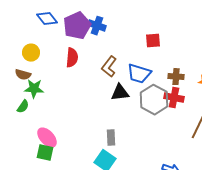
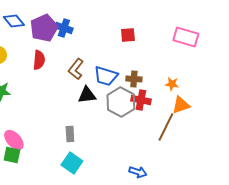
red square: (153, 41) -> (128, 35), moved
brown cross: (176, 77) -> (134, 79), moved
gray rectangle: (111, 138) -> (70, 134), moved

